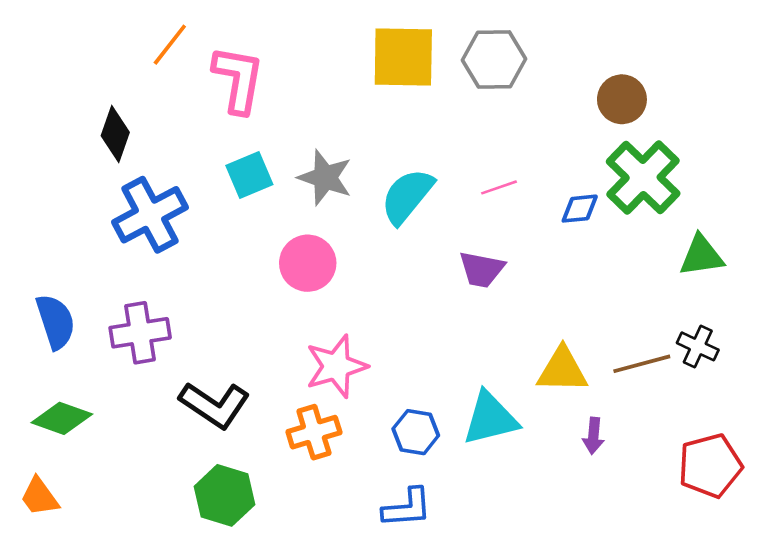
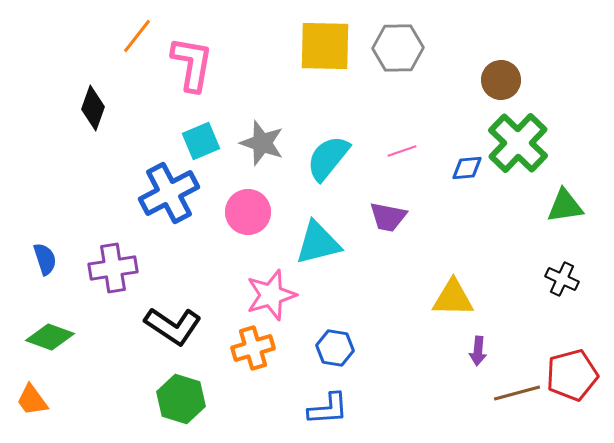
blue cross: (150, 215) -> (169, 193), moved
blue semicircle: (56, 322) -> (45, 259), size x0.7
brown line: (642, 364) -> (517, 393), moved
cyan triangle: (490, 418) -> (318, 243), moved

